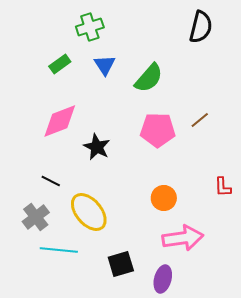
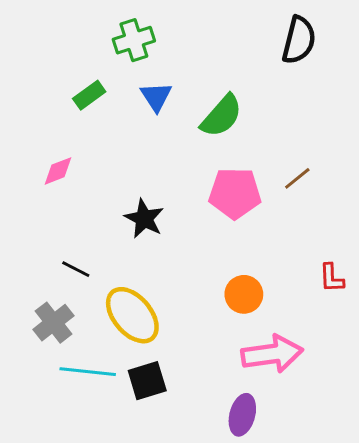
pink diamond: (60, 121) -> (58, 171), moved, size x0.6
black square: (121, 264) -> (147, 381), moved

